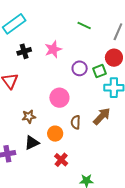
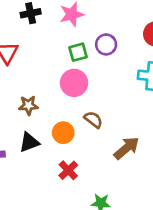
green square: (99, 71) -> (78, 52), moved
brown arrow: (102, 116) -> (127, 148), moved
brown semicircle: (76, 122) -> (93, 120), turned 120

